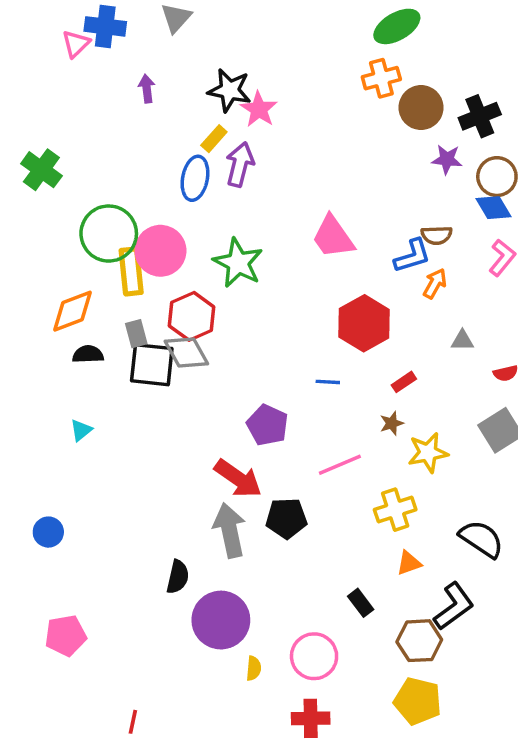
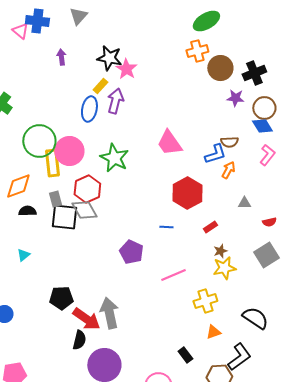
pink triangle: (76, 44) -> (20, 31), turned -36
brown star: (392, 423) -> (220, 251), moved
red arrow: (238, 479) -> (86, 319), moved
black pentagon: (286, 518) -> (61, 298), moved

